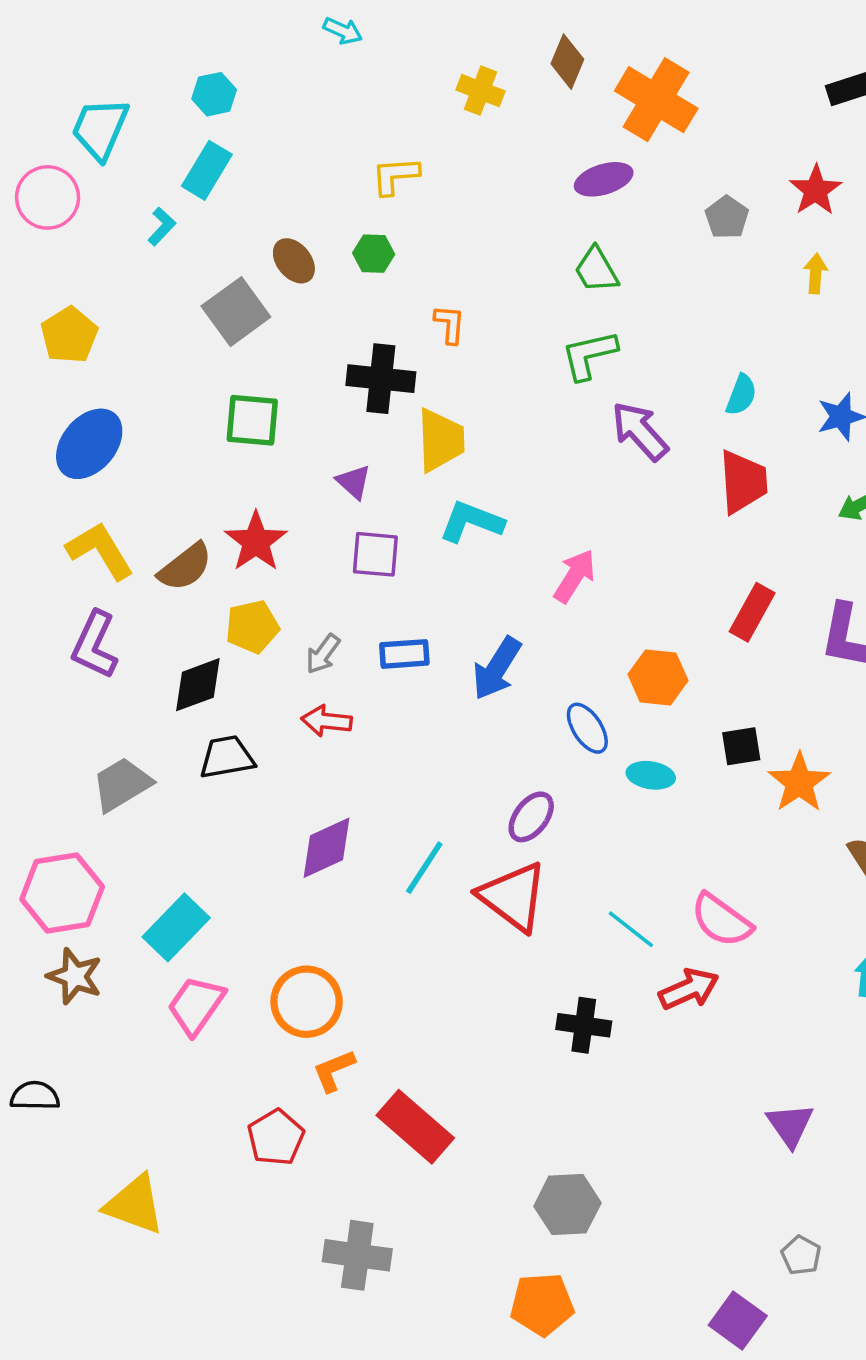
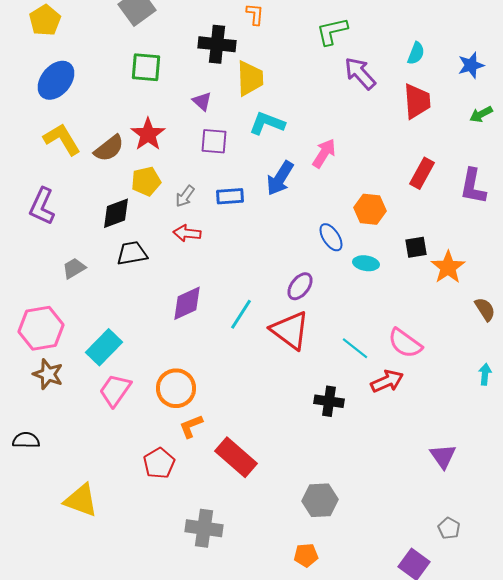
purple L-shape: (95, 645) -> (42, 206), moved
blue arrow: (497, 668) -> (280, 178), moved
gray trapezoid: (122, 784) -> (74, 268), size x0.7
orange pentagon: (542, 1304) -> (306, 555), size x0.7

